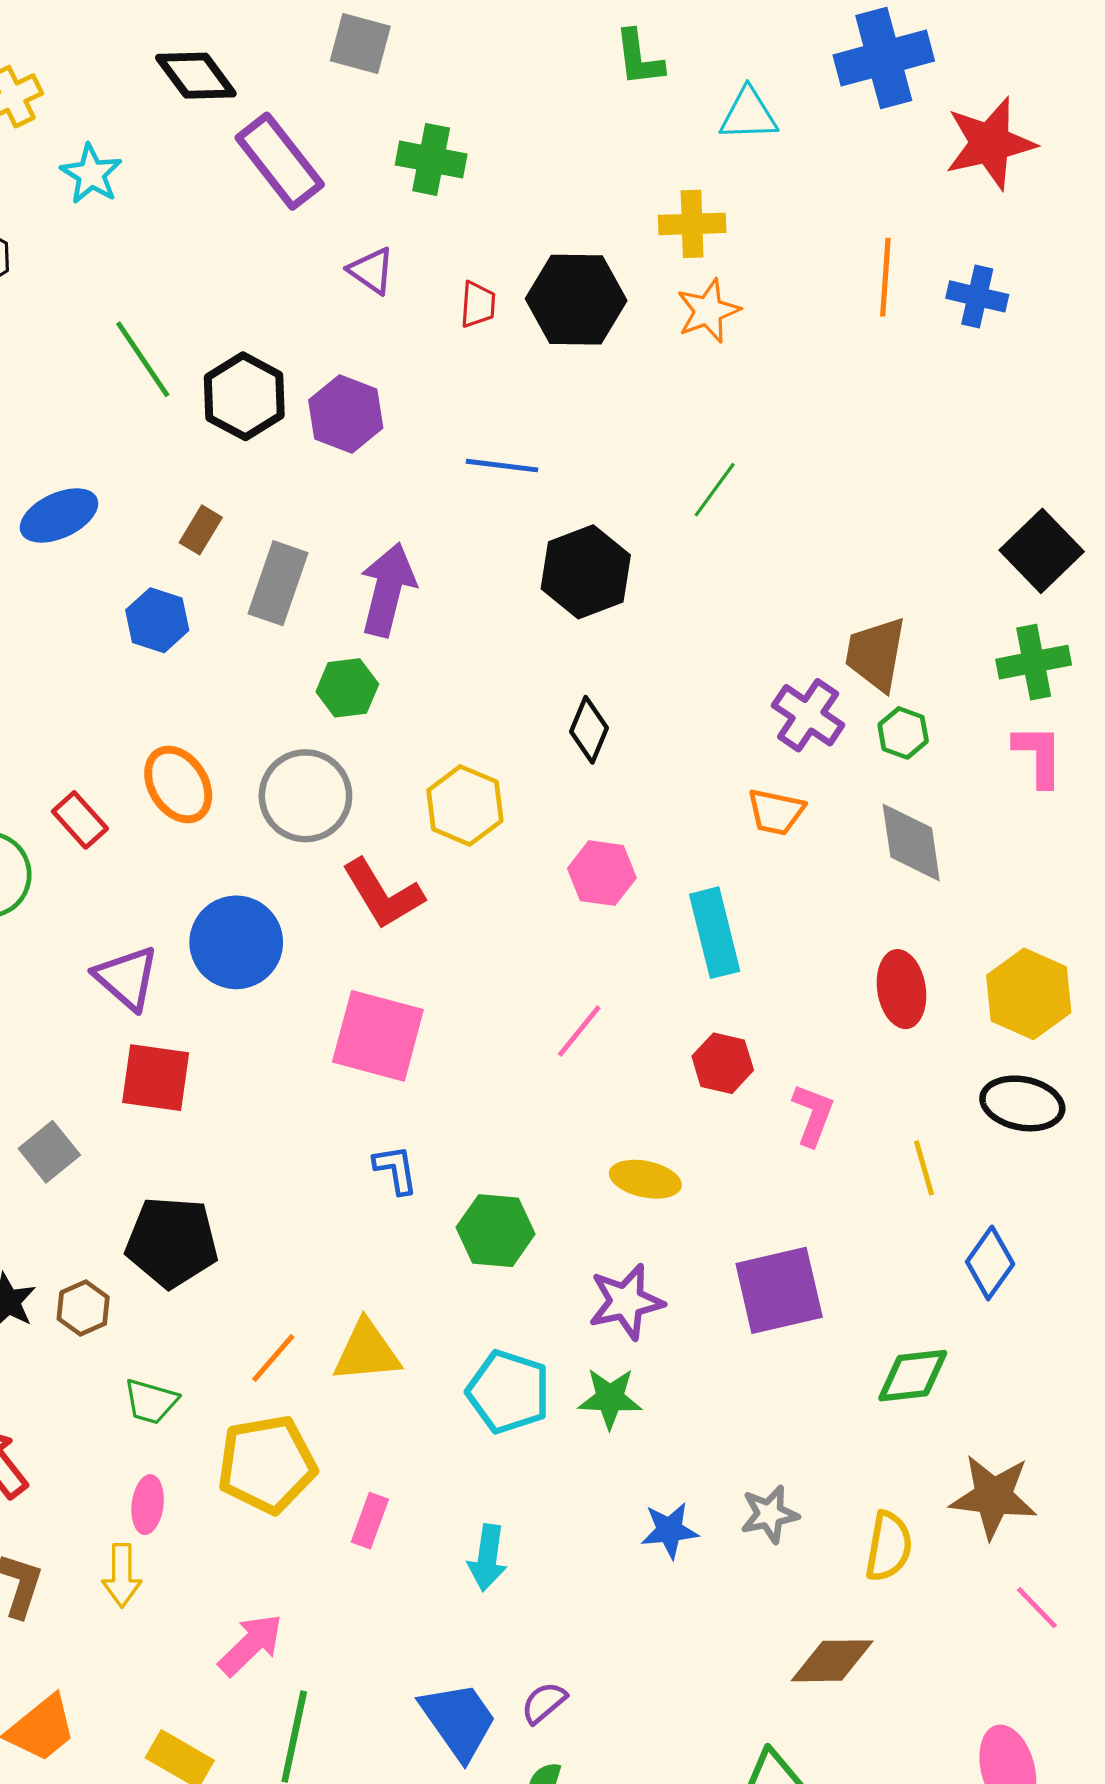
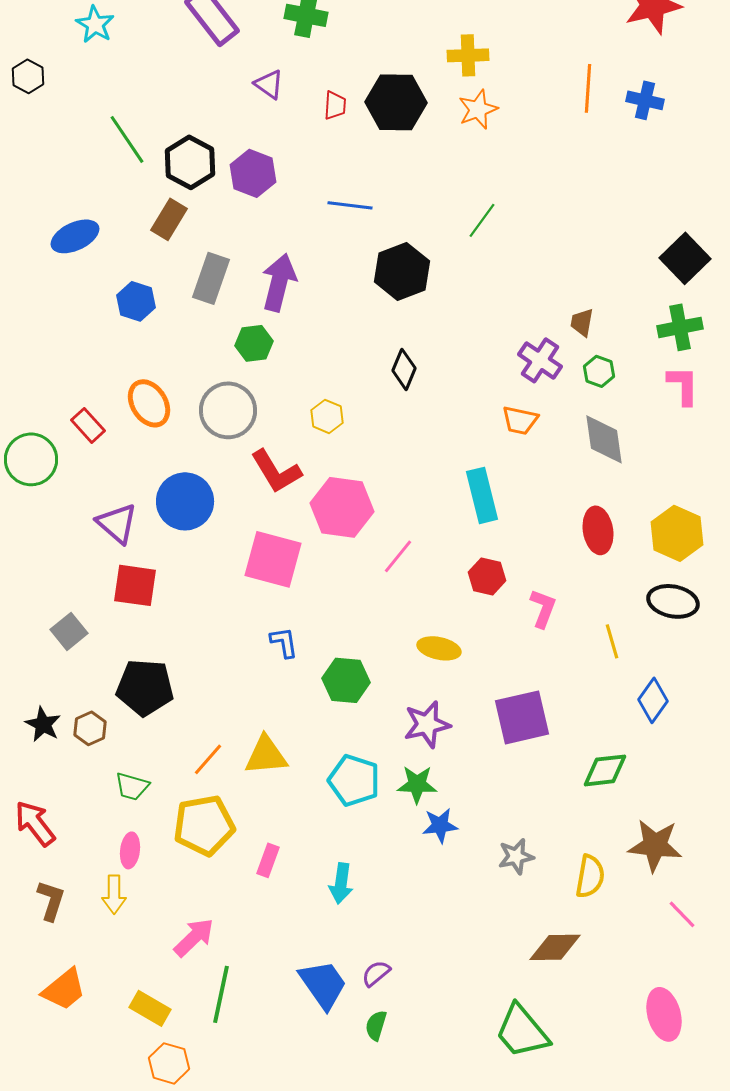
brown rectangle: (201, 530) -> (169, 219), moved, size x1.4
brown trapezoid: (876, 654) -> (582, 322), size x0.6
yellow hexagon: (465, 805) -> (327, 416), size x0.7
pink hexagon: (602, 873) -> (342, 507), moved, size x1.5
blue star: (670, 1530) -> (440, 825), moved

